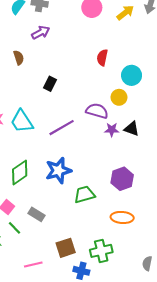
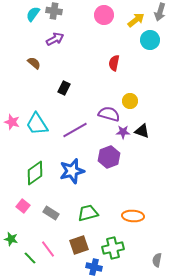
brown semicircle: (19, 58) -> (34, 63), turned -32
cyan circle: (132, 75) -> (150, 40), moved
purple hexagon: (122, 179) -> (109, 157), moved
green trapezoid: (85, 194) -> (88, 213), moved
green line: (14, 228) -> (30, 258), moved
pink line: (33, 264) -> (48, 249), moved, turned 66

